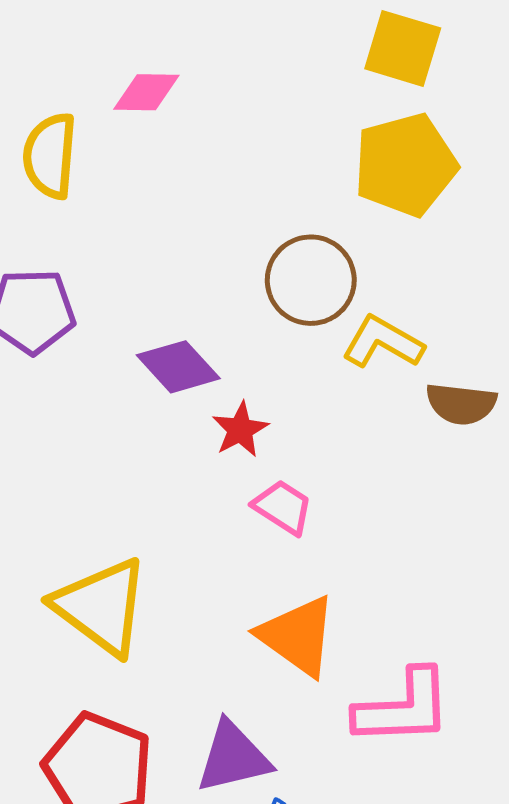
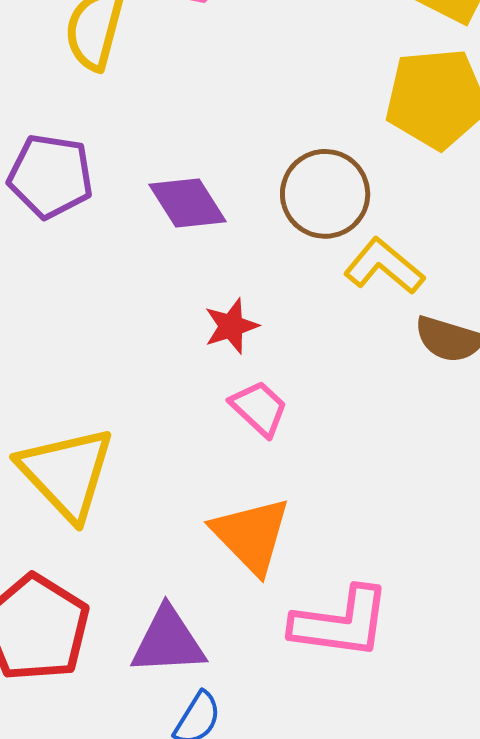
purple diamond: (178, 367) -> (187, 203), moved

